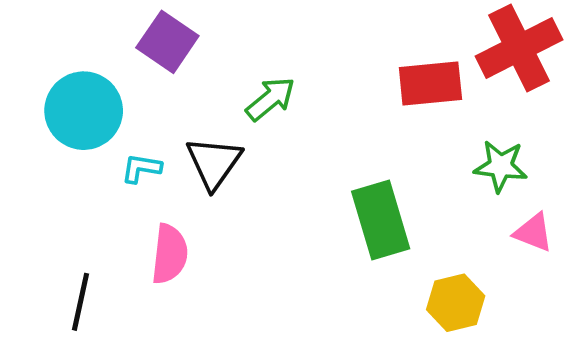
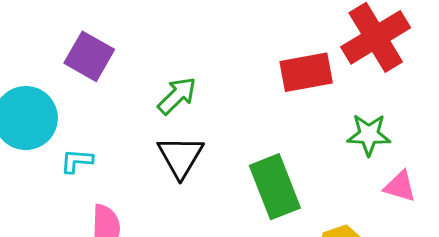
black triangle: (214, 163) -> (181, 157), moved

